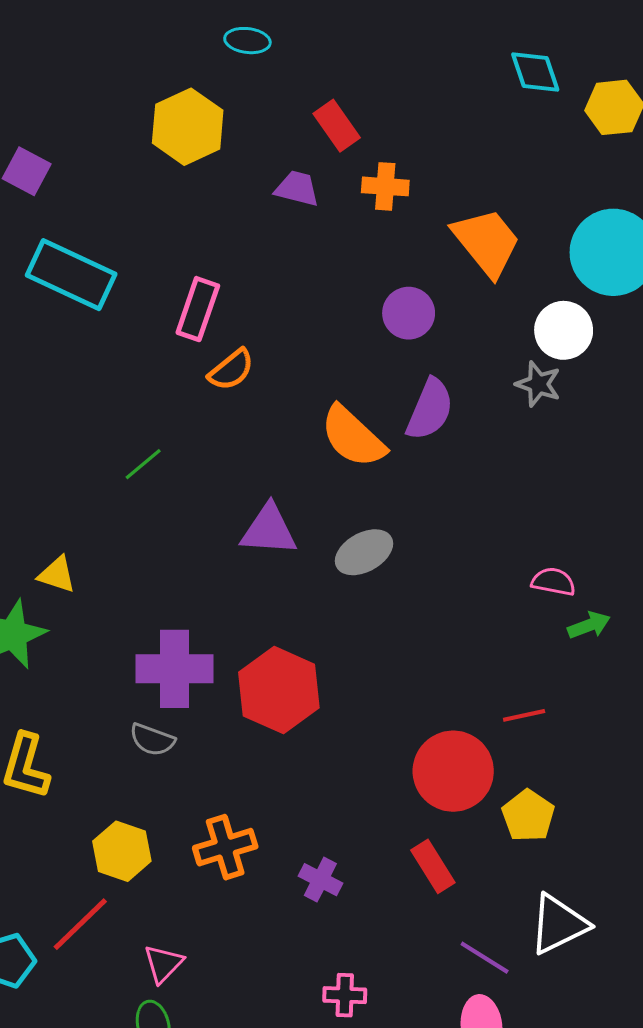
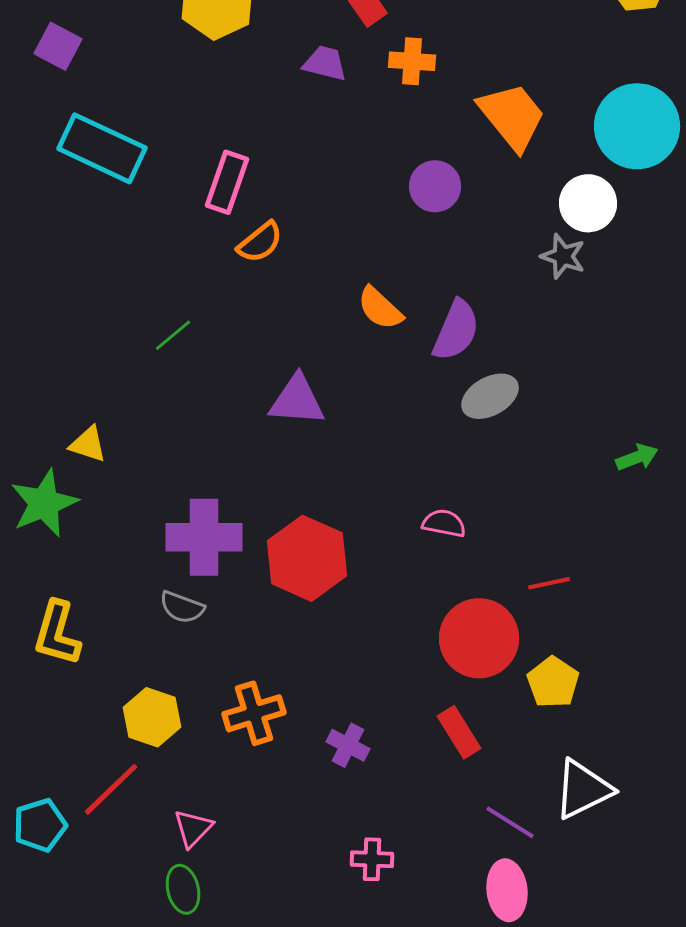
purple semicircle: (430, 409) -> (456, 330), moved
orange semicircle: (353, 437) -> (380, 308), size x0.7
gray ellipse: (364, 552) -> (490, 396), moved
pink semicircle: (553, 582) -> (444, 523), moved
green arrow: (589, 625) -> (637, 457), moved

